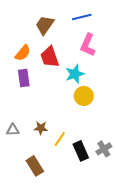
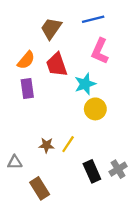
gray triangle: (13, 130) -> (15, 162), moved
yellow line: (60, 139) -> (68, 144), moved

